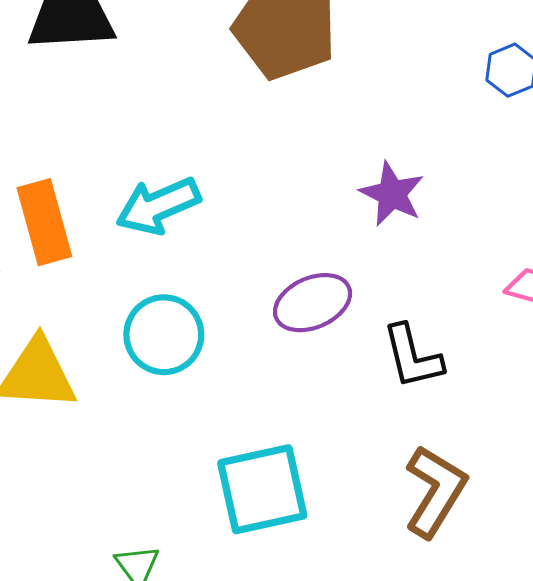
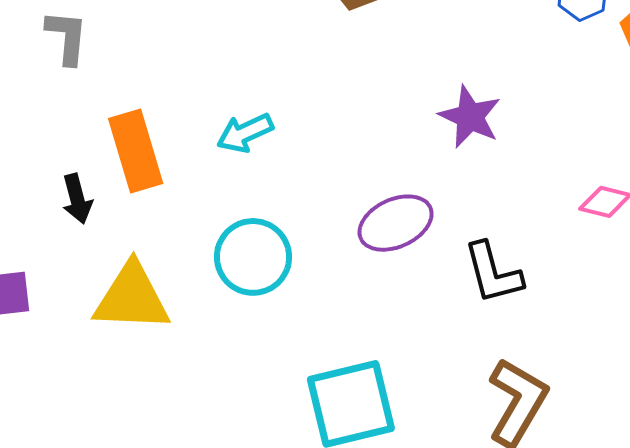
cyan arrow: (158, 206) -> (245, 133), size x0.7

